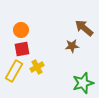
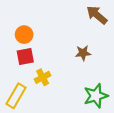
brown arrow: (84, 28) -> (97, 15), moved
yellow rectangle: (14, 71) -> (16, 96), moved

